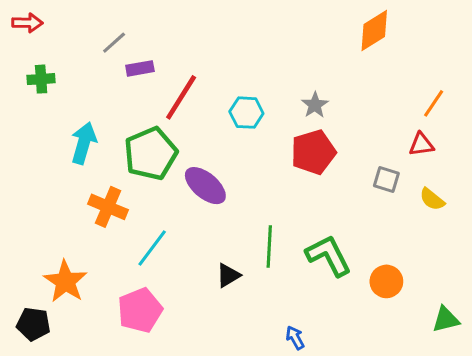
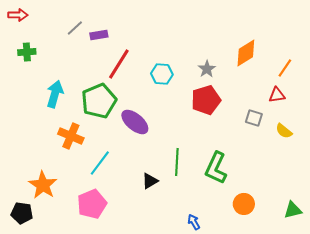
orange diamond: (374, 30) -> (246, 53), moved
purple rectangle: (140, 68) -> (99, 35), moved
green L-shape: (329, 256) -> (216, 168), turned -128
orange circle: (386, 281) -> (244, 204), moved

